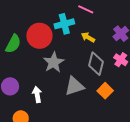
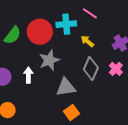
orange square: (105, 91) -> (71, 113), moved
white arrow: (37, 94) -> (28, 75), moved

